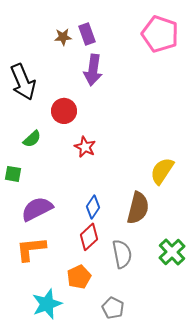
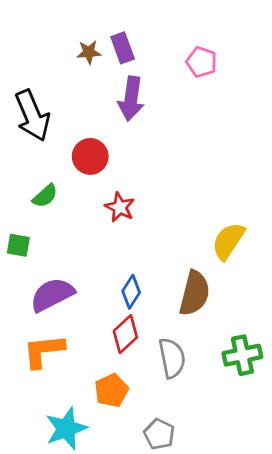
pink pentagon: (160, 34) -> (202, 62), moved, size x0.6
green cross: (172, 252) -> (242, 355), turned 32

